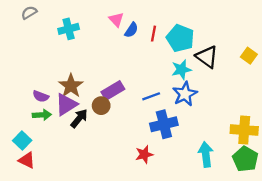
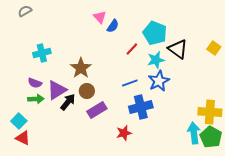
cyan cross: (69, 29) -> (42, 53), moved
red line: (153, 34) -> (132, 49), moved, turned 32
brown star: (71, 86) -> (81, 68), moved
purple rectangle: (113, 90) -> (97, 110), moved
cyan arrow: (206, 154) -> (194, 133), moved

